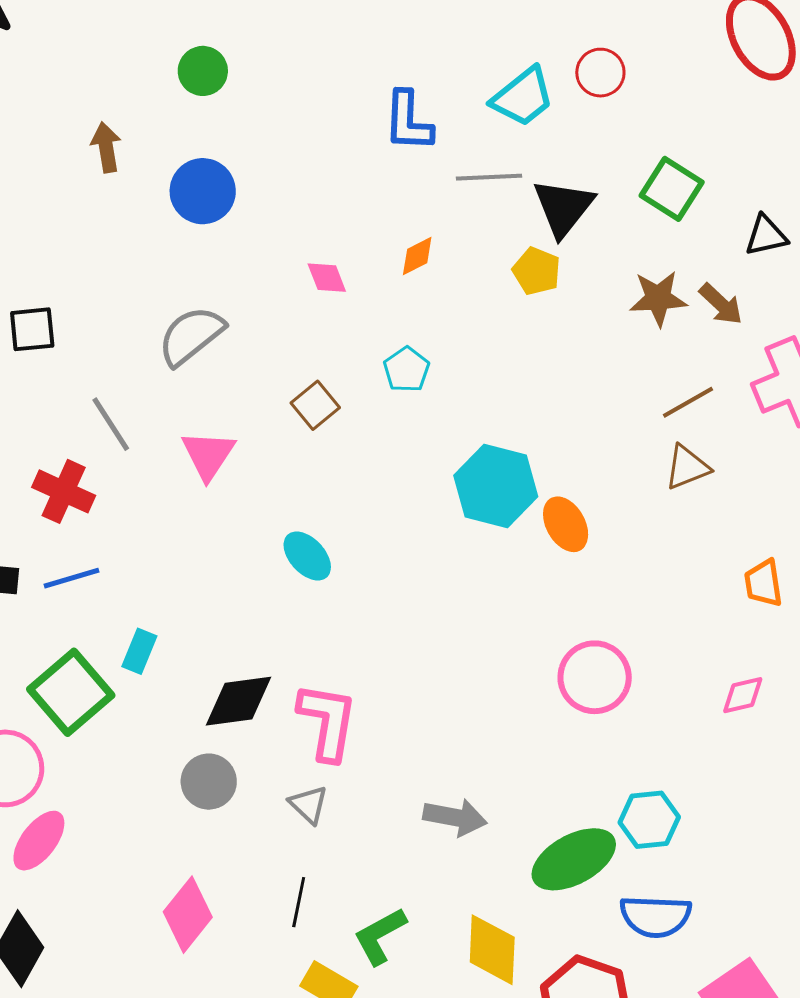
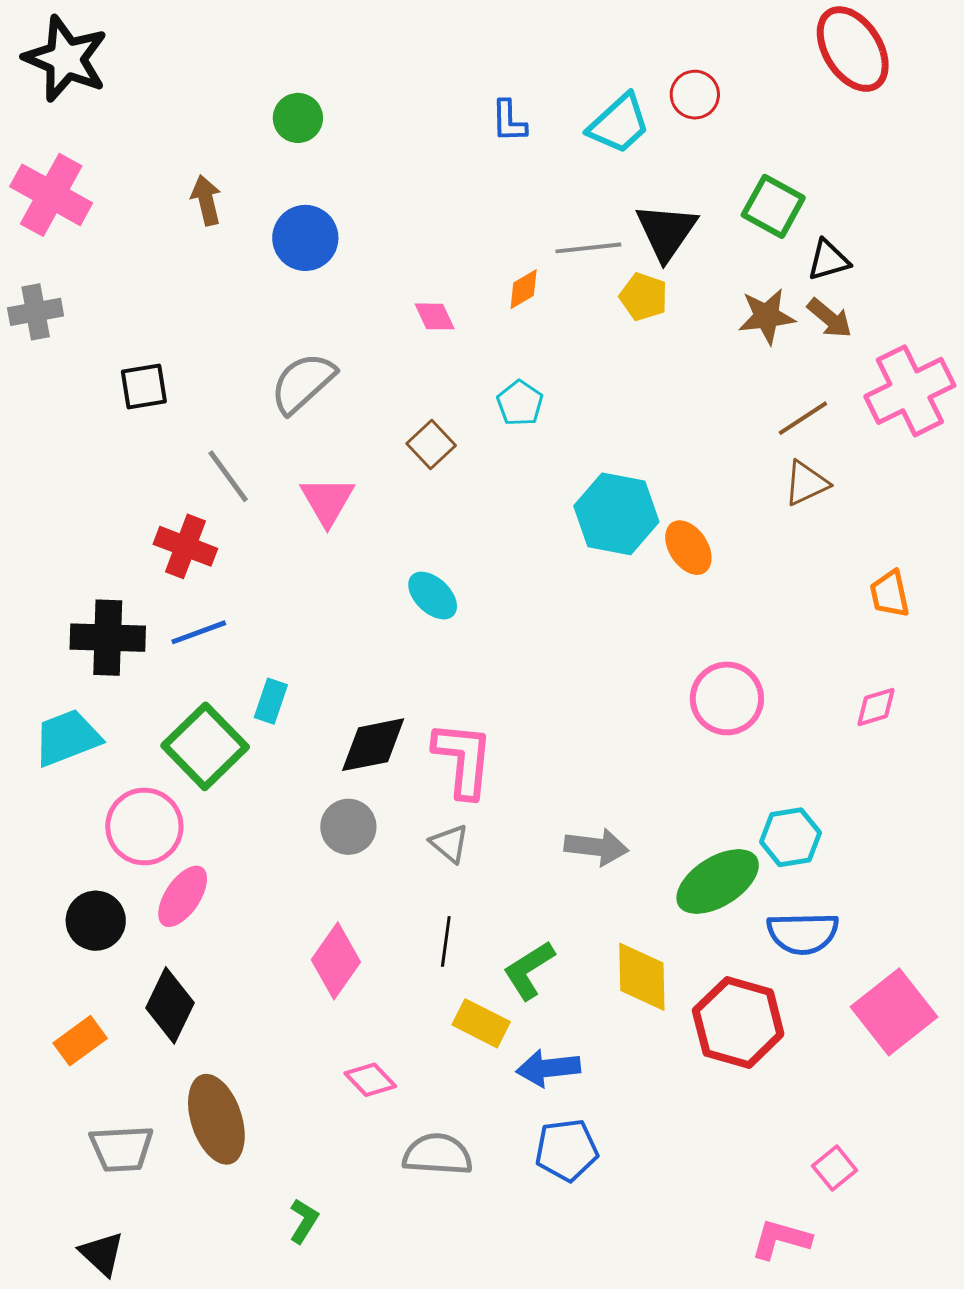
blue L-shape: (408, 121) -> (509, 121), moved, size x0.7
gray line: (489, 177) -> (588, 248), moved
black triangle: (766, 236) -> (828, 260), moved

